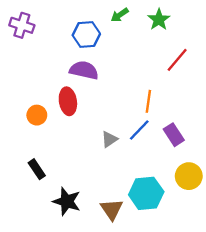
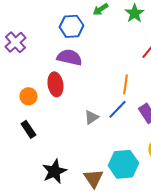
purple cross: (22, 25) -> (15, 42), moved, turned 30
black rectangle: (37, 169) -> (28, 129), moved
black star: (67, 201) -> (54, 171), turned 30

